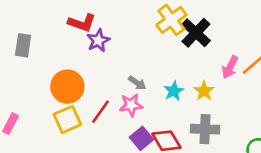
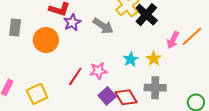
gray arrow: (137, 83) -> (103, 26), moved, size x1.5
orange circle: (67, 87) -> (46, 40), moved
yellow square: (67, 119) -> (37, 94), moved

